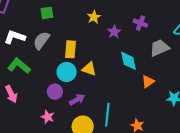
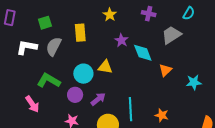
green square: (47, 13) -> (45, 23), moved
yellow star: (94, 17) -> (110, 15), moved
purple star: (114, 32) -> (121, 40), moved
yellow rectangle: (71, 49) -> (80, 33), moved
green L-shape: (19, 66) -> (49, 81), moved

